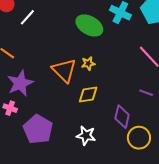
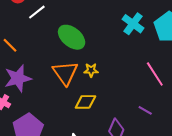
green ellipse: (89, 25) -> (72, 37), moved

